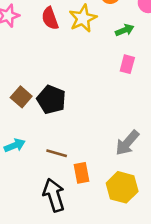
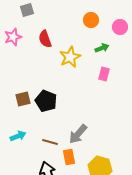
yellow star: (83, 18) -> (70, 57), moved
brown square: (21, 97) -> (23, 99), turned 35
gray arrow: (127, 143) -> (78, 134), moved

